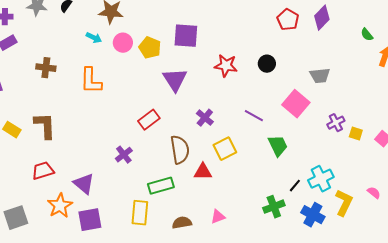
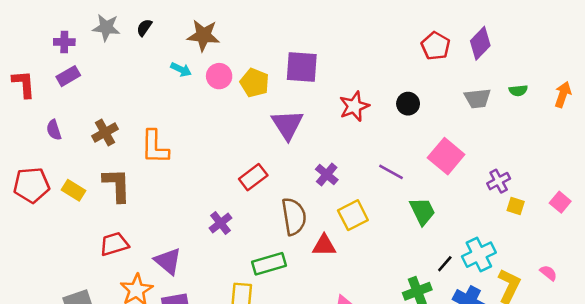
green semicircle: (367, 35) -> (518, 91), moved, turned -56
red star: (226, 66) -> (354, 106), turned -30
brown cross: (46, 68) -> (105, 133), moved, turned -36
gray trapezoid: (320, 76) -> (478, 98), moved
orange L-shape: (91, 81) -> (155, 147), moved
yellow square: (356, 134) -> (516, 206), moved

